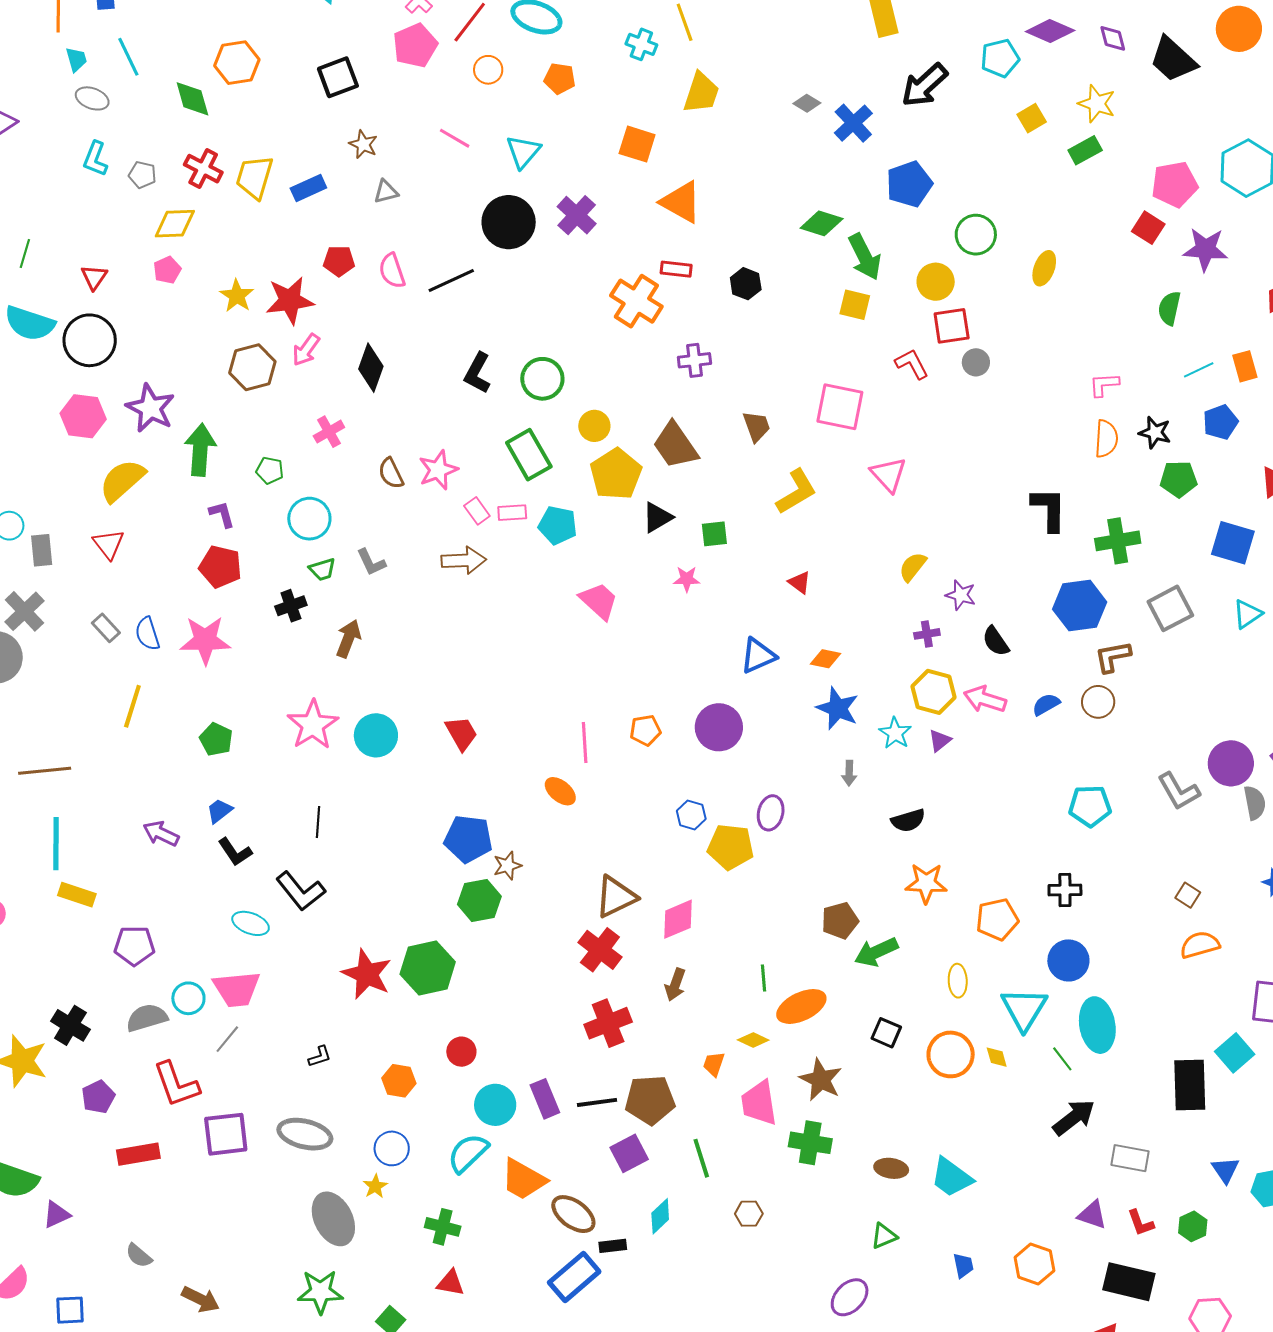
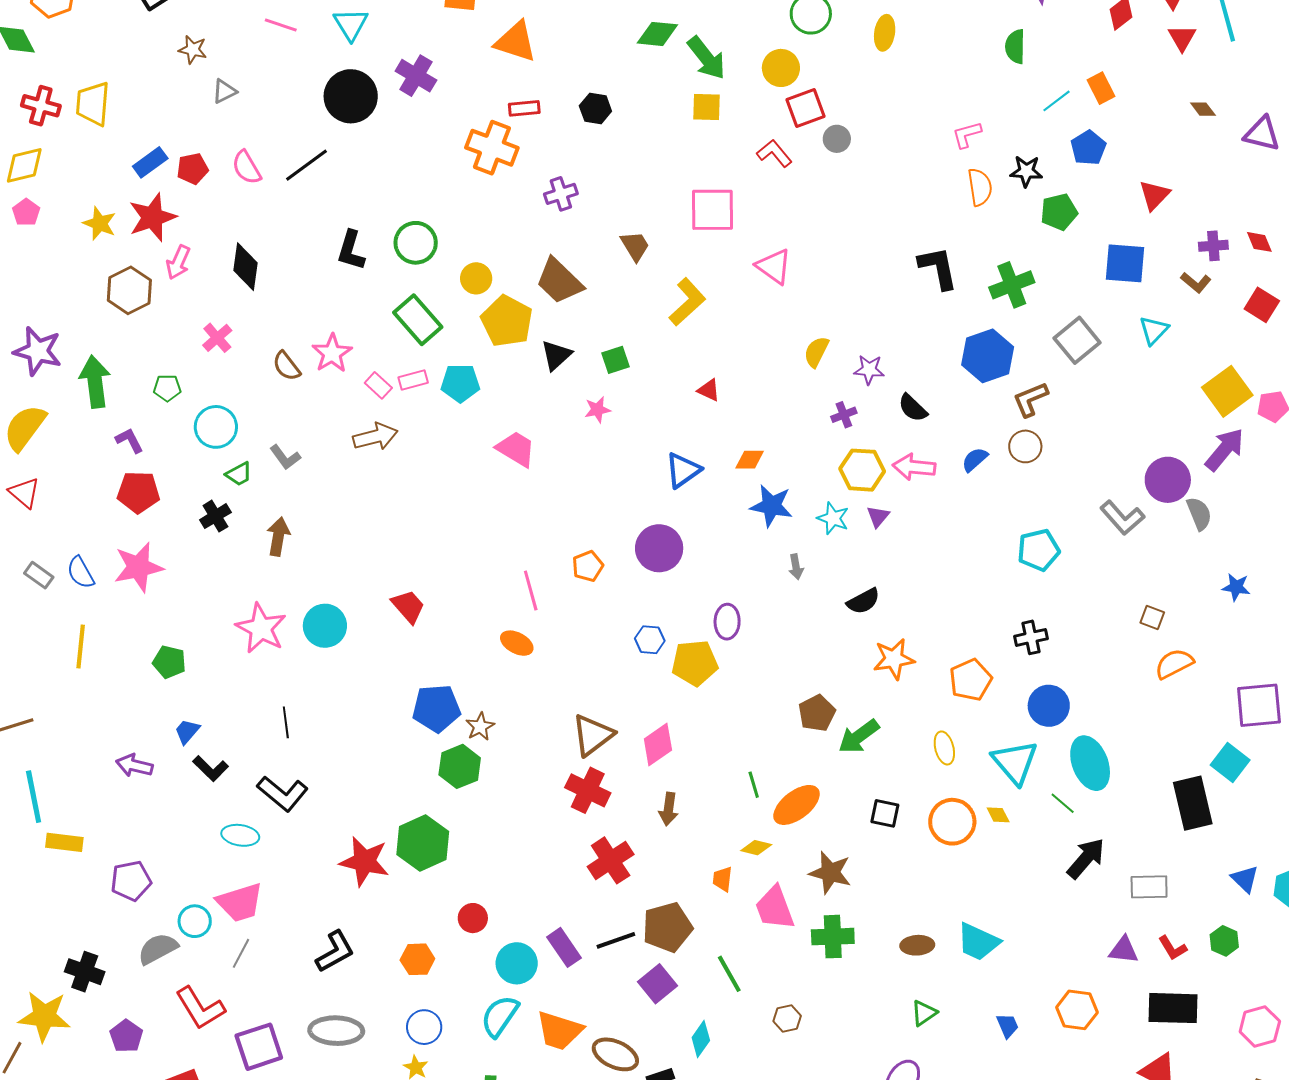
blue rectangle: (308, 188) -> (150, 162), moved
black L-shape: (320, 1056) -> (335, 952), size x1.8

